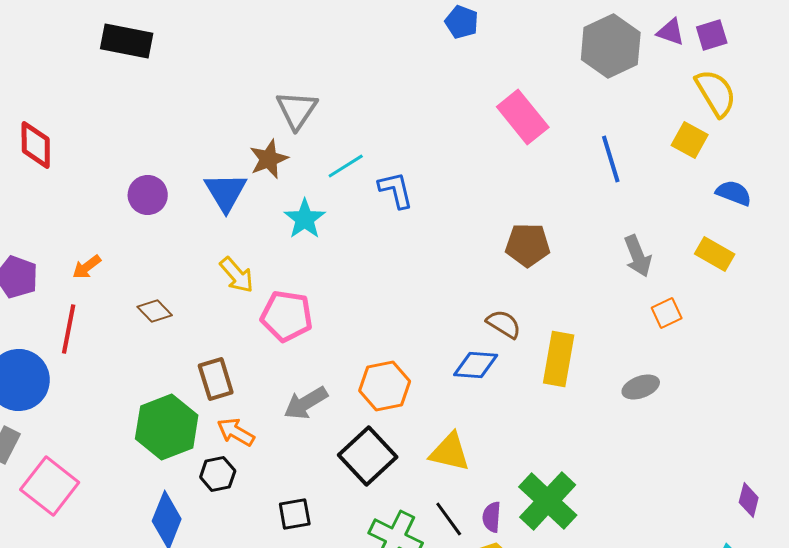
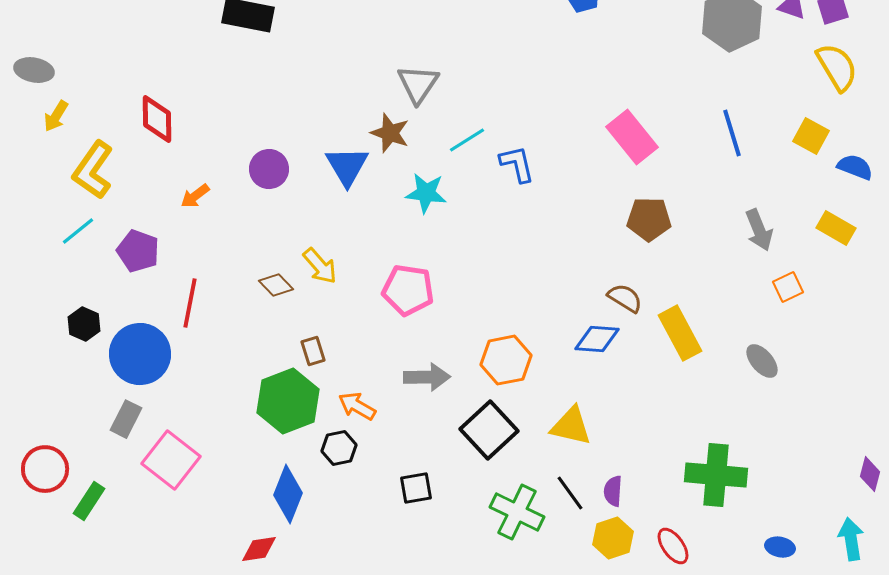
pink rectangle: (523, 117) -> (632, 137), moved
yellow square: (690, 140) -> (811, 136), moved
brown star: (269, 159) -> (390, 133), turned -30
cyan star: (305, 219) -> (426, 193), turned -30
orange arrow: (87, 267) -> (195, 196), moved
yellow arrow: (237, 275) -> (320, 266), moved
yellow rectangle: (559, 359) -> (680, 333), turned -38
brown rectangle: (216, 379) -> (313, 351), moved, size x0.7
gray ellipse: (641, 387) -> (762, 361), turned 69
gray arrow: (306, 403) -> (427, 377), turned -150
green cross: (548, 501) -> (716, 475), moved, turned -38

